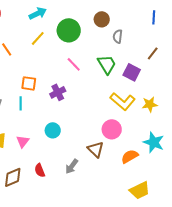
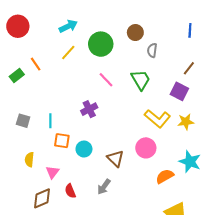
purple square: (132, 72) -> (179, 91), moved
orange square: (29, 83) -> (62, 141), moved
pink triangle: (23, 141) -> (52, 172), moved
brown triangle: (96, 149) -> (115, 158), moved

